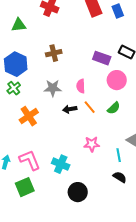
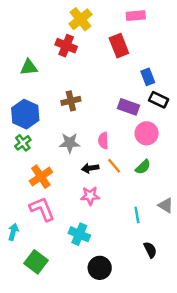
blue rectangle: (118, 11) -> (148, 77), moved
pink star: (92, 144) -> (90, 196), moved
cyan line: (119, 155) -> (137, 215), moved
pink L-shape: (30, 160) -> (42, 209), moved
black semicircle: (120, 177) -> (150, 250), turned 32
green square: (25, 187) -> (36, 262), turned -30

